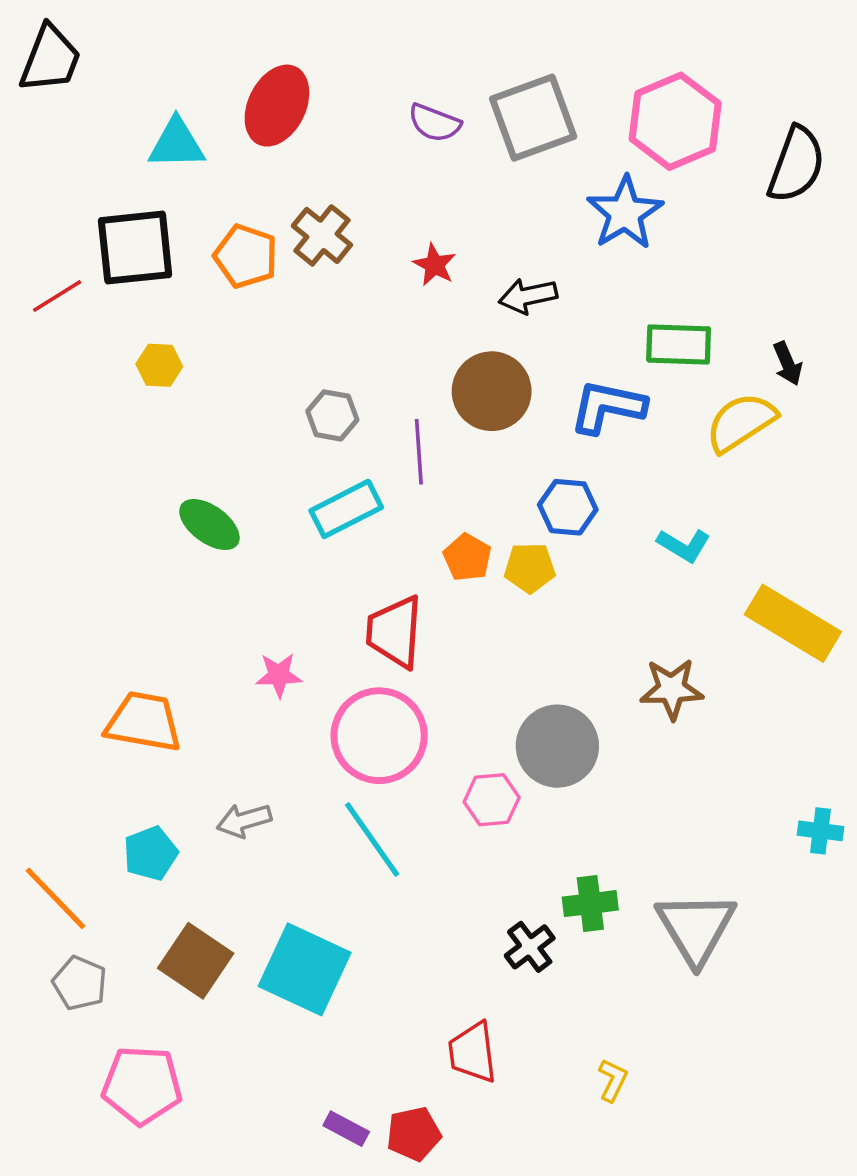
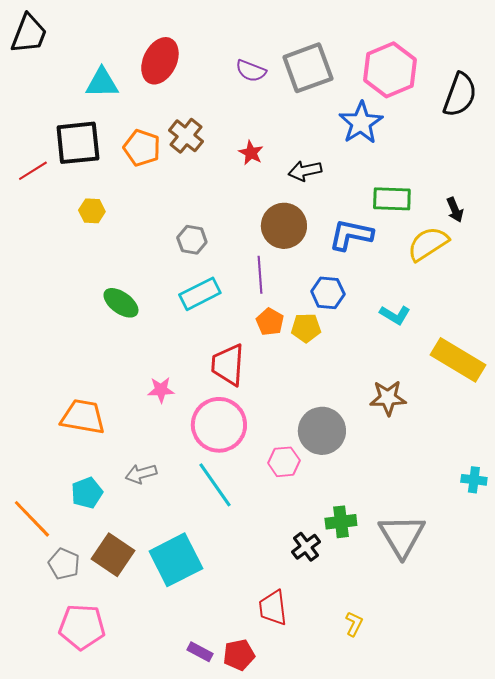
purple line: (419, 452) -> (260, 275), moved
cyan square: (305, 969) -> (176, 560), turned 38
gray pentagon: (80, 983) -> (64, 564), moved

